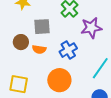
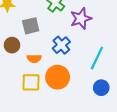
orange semicircle: (39, 49) -> (34, 59), moved
yellow square: (19, 84) -> (31, 82), moved

